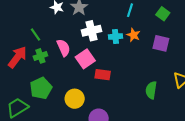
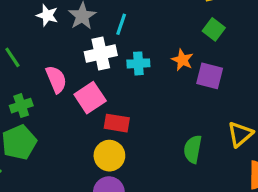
cyan line: (130, 10) -> (121, 24), moved
orange star: (133, 35) -> (182, 60), moved
green cross: (40, 56) -> (21, 106), moved
yellow circle: (75, 99) -> (109, 156), moved

